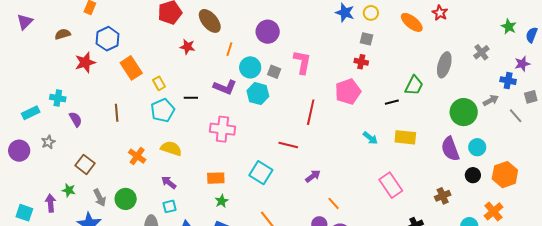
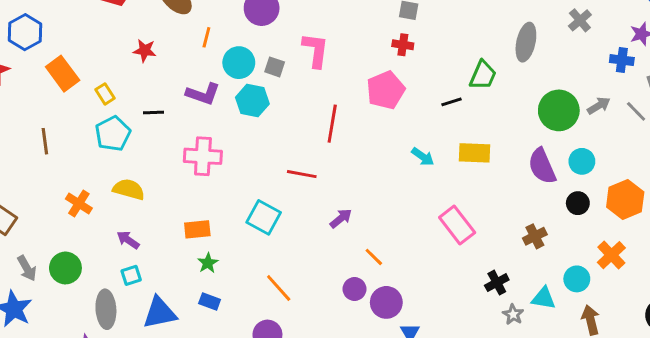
red star: (187, 47) -> (145, 51), moved
gray arrow: (491, 100) -> (599, 106), moved

